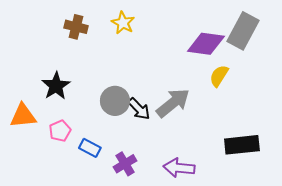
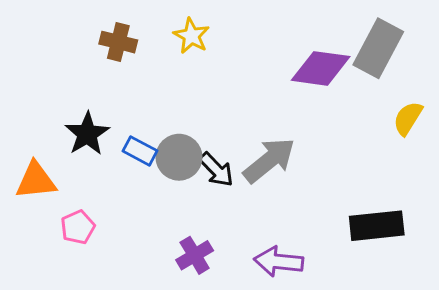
yellow semicircle: (219, 76) -> (408, 118), moved
pink pentagon: (60, 131) -> (78, 227), moved
blue rectangle: (90, 148) -> (140, 151), moved

